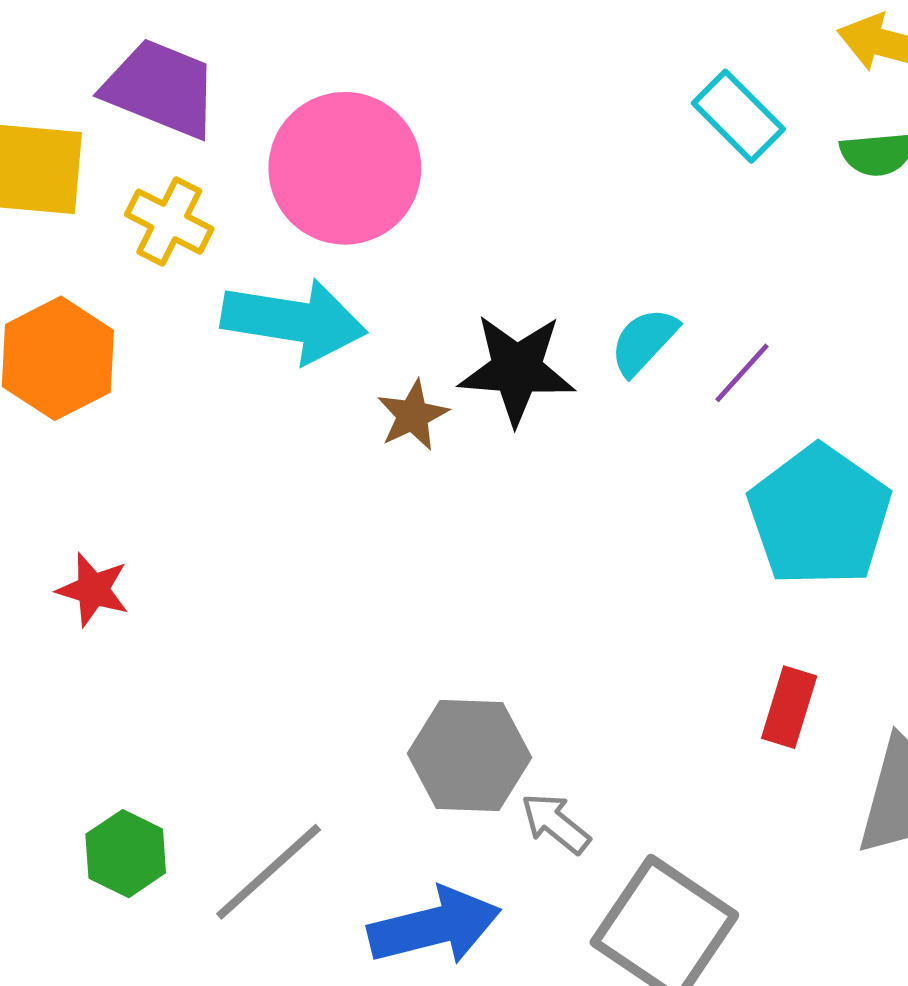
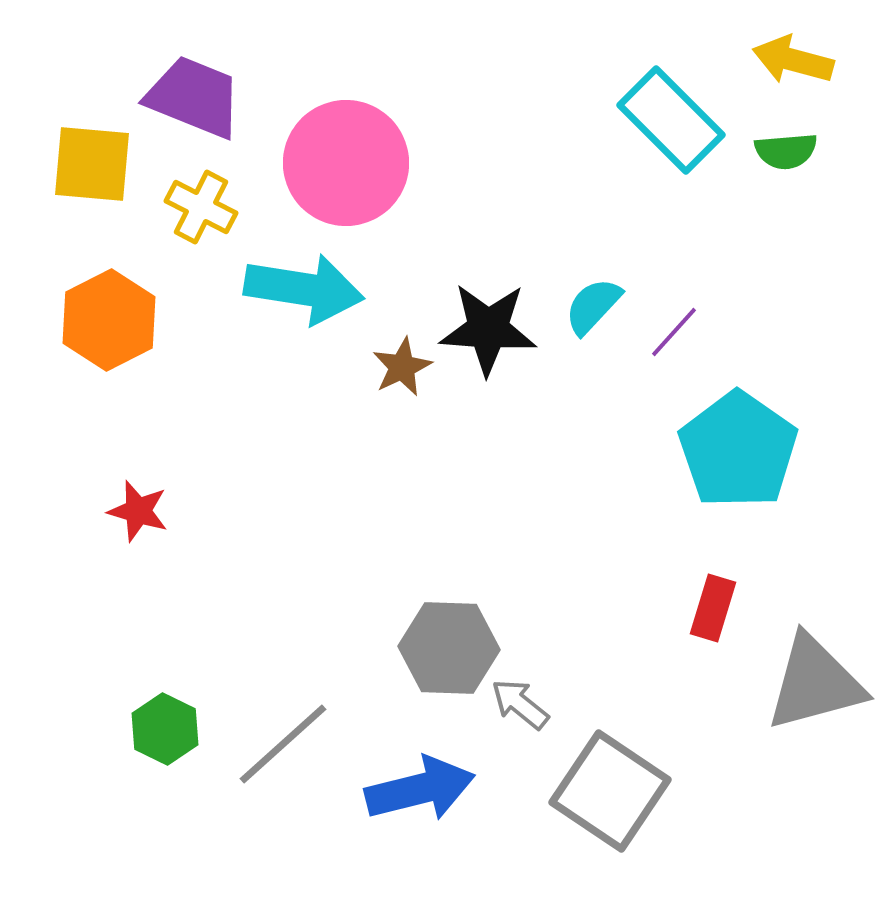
cyan rectangle: (738, 116) -> (671, 120), size x1.4

